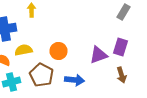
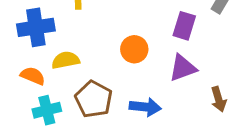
purple rectangle: (120, 47) -> (184, 26), moved
orange circle: (58, 51) -> (134, 49), moved

